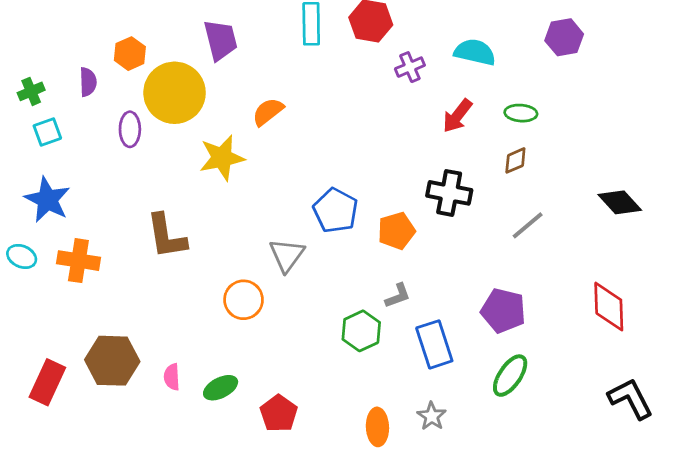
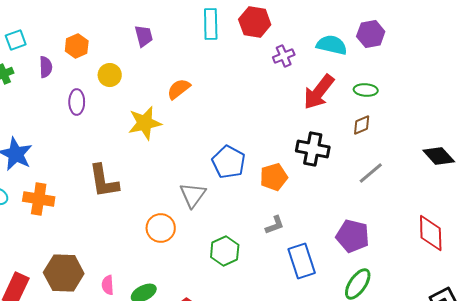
purple hexagon: (564, 37) -> (371, 34), moved
purple trapezoid: (221, 40) -> (144, 36), size x0.7
yellow circle: (175, 93) -> (110, 75), size x0.5
red arrow: (457, 116) -> (319, 92), size x1.4
cyan square: (47, 132) -> (16, 40), moved
green hexagon: (361, 331) -> (225, 251), moved

